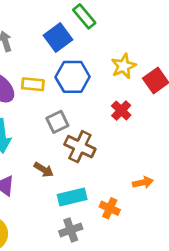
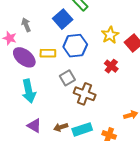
brown arrow: (44, 170) -> (61, 127), moved, turned 136

